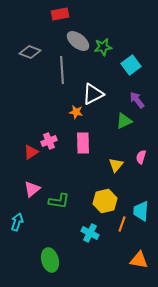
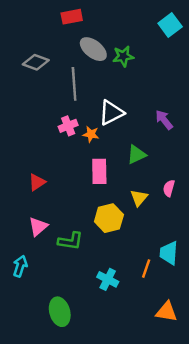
cyan square: (131, 65) -> (170, 25), moved
green triangle: (124, 121) -> (136, 155), moved
pink cross: (49, 141) -> (68, 126), moved
yellow hexagon: (105, 201) -> (109, 218), moved

